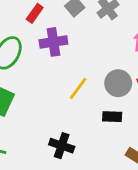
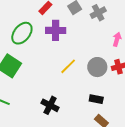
black rectangle: (112, 117) -> (96, 99), moved

